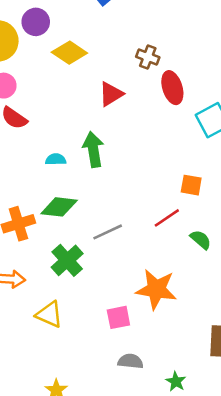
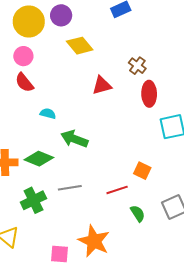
green arrow: (93, 149) -> (74, 139), moved, turned -76
cyan semicircle: (56, 159) -> (48, 114), moved

